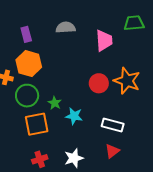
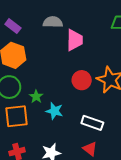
purple rectangle: (26, 34) -> (13, 26), turned -42
pink trapezoid: (104, 40) -> (75, 40), moved
red triangle: (112, 151) -> (90, 149), turned -49

